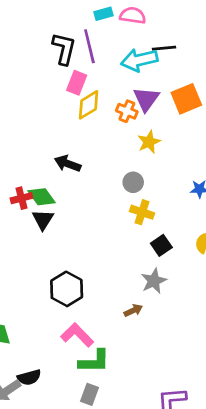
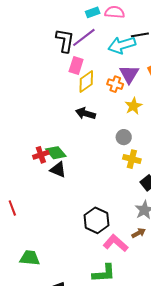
purple line: (89, 46) -> (84, 37), turned 70
black arrow: (68, 164) -> (85, 113), moved
black triangle: (43, 219) -> (58, 170), turned -36
black hexagon: (67, 289) -> (96, 220), moved
brown arrow: (133, 310) -> (139, 233), moved
pink L-shape: (77, 335) -> (116, 243), moved

